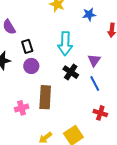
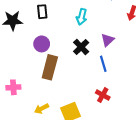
cyan arrow: (65, 44) -> (82, 17), size x0.7
purple circle: (31, 66) -> (42, 44), moved
pink cross: (22, 108) -> (13, 87), moved

